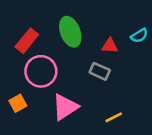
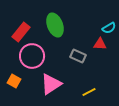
red triangle: (110, 46) -> (100, 44), moved
orange square: (18, 103) -> (14, 81), turned -32

